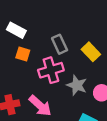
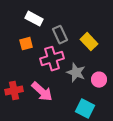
white rectangle: (16, 30) -> (34, 19), moved
orange square: (23, 54) -> (26, 44), turned -32

